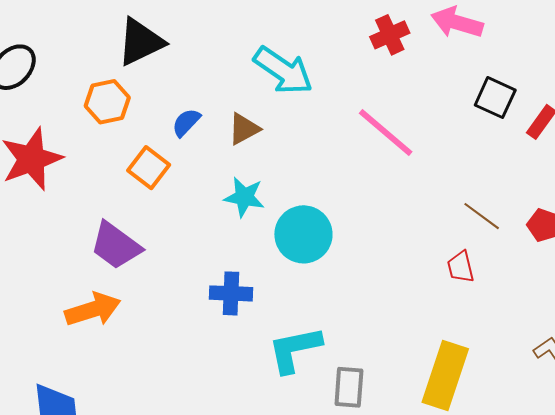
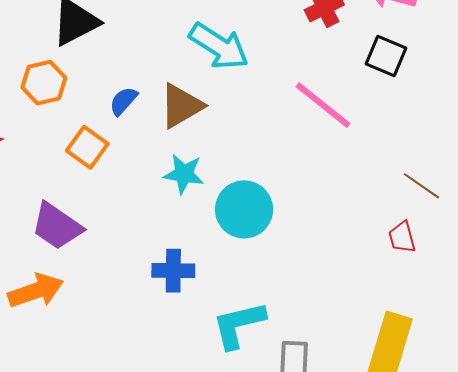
black square: (495, 98) -> (386, 56), moved
brown triangle: (244, 129) -> (181, 106), size x1.4

